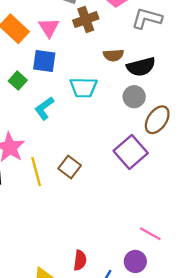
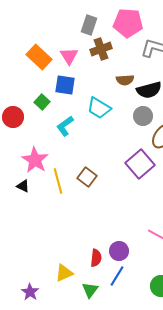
cyan trapezoid: (83, 87) -> (99, 108), turned 30
purple circle: (135, 261) -> (119, 251), moved

